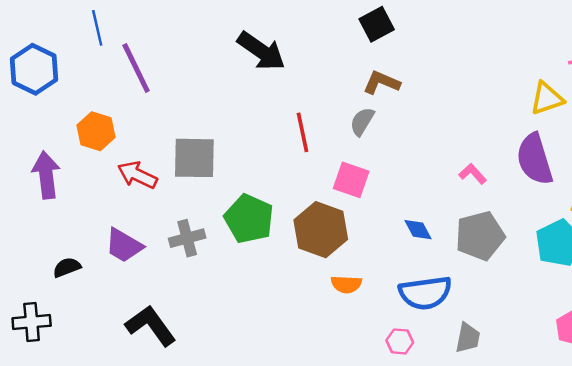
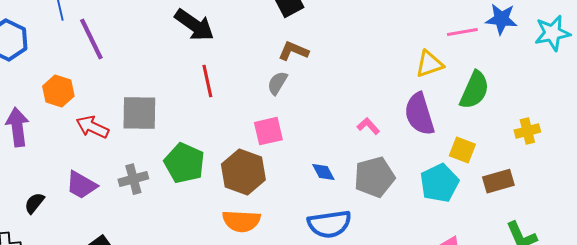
red line: (303, 132) -> (207, 81), moved
pink square: (351, 180) -> (268, 131), turned -32
black semicircle: (67, 267) -> (34, 203), turned -30
orange semicircle: (346, 284) -> (241, 221), moved, size x1.5

